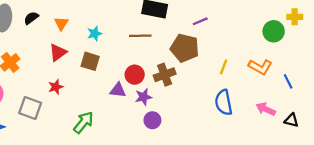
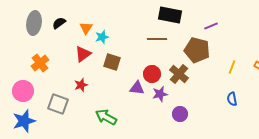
cyan star: (95, 34) -> (102, 37), moved
brown cross: (165, 75) -> (179, 74), turned -30
blue semicircle: (224, 102) -> (232, 99), size x0.6
purple circle: (152, 120) -> (180, 114), moved
green arrow: (83, 122) -> (106, 117), turned -100

